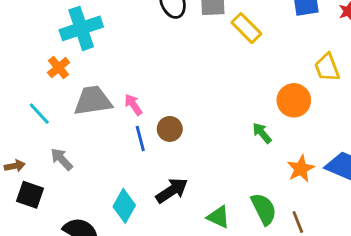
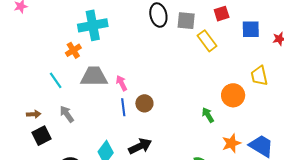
black square: (30, 195) -> (41, 136), turned 36

